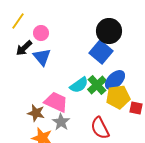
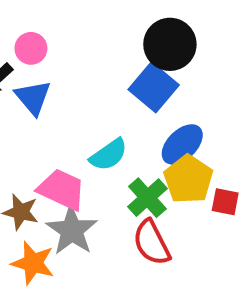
green cross: (97, 85) -> (147, 198), moved
yellow pentagon: (118, 97) -> (188, 179), turned -30
gray star: (61, 122) -> (72, 230), size x1.4

